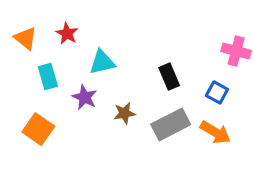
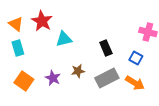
red star: (67, 33) -> (42, 21), size x1.5
cyan rectangle: (48, 77) -> (18, 48), moved
purple star: (85, 97) -> (53, 78), moved

